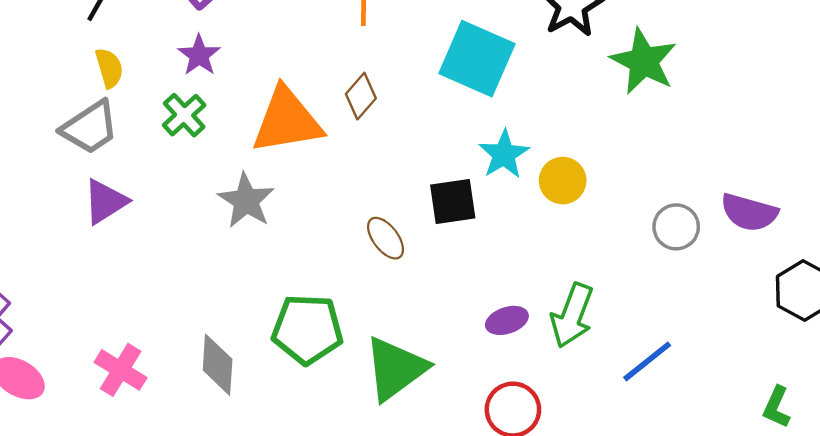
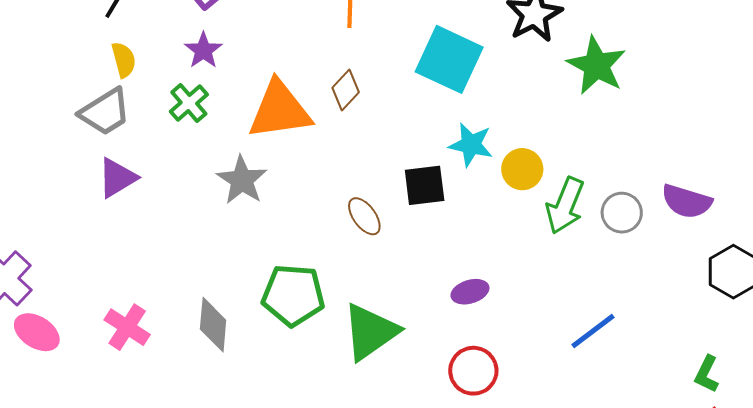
cyan star: (504, 154) -> (471, 145), turned -30
green arrow: (572, 315) -> (565, 206), moved

